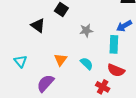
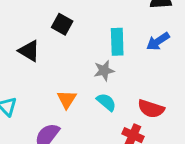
gray star: (86, 31) -> (104, 71), moved
cyan rectangle: (114, 44) -> (117, 42), moved

